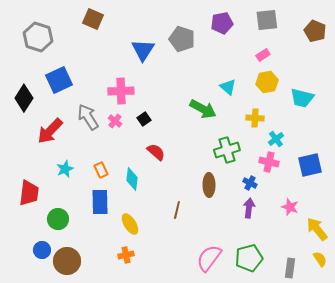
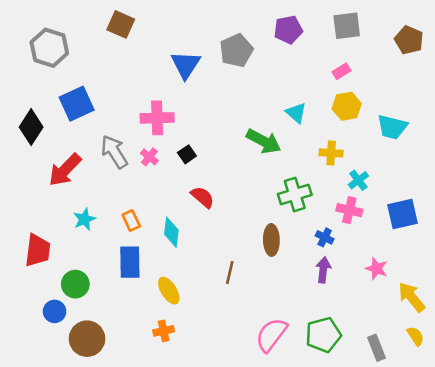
gray pentagon: (182, 39) -> (236, 50), turned 30
blue circle: (42, 250) -> (55, 311), moved
gray rectangle: (290, 268) -> (377, 348), turned -30

